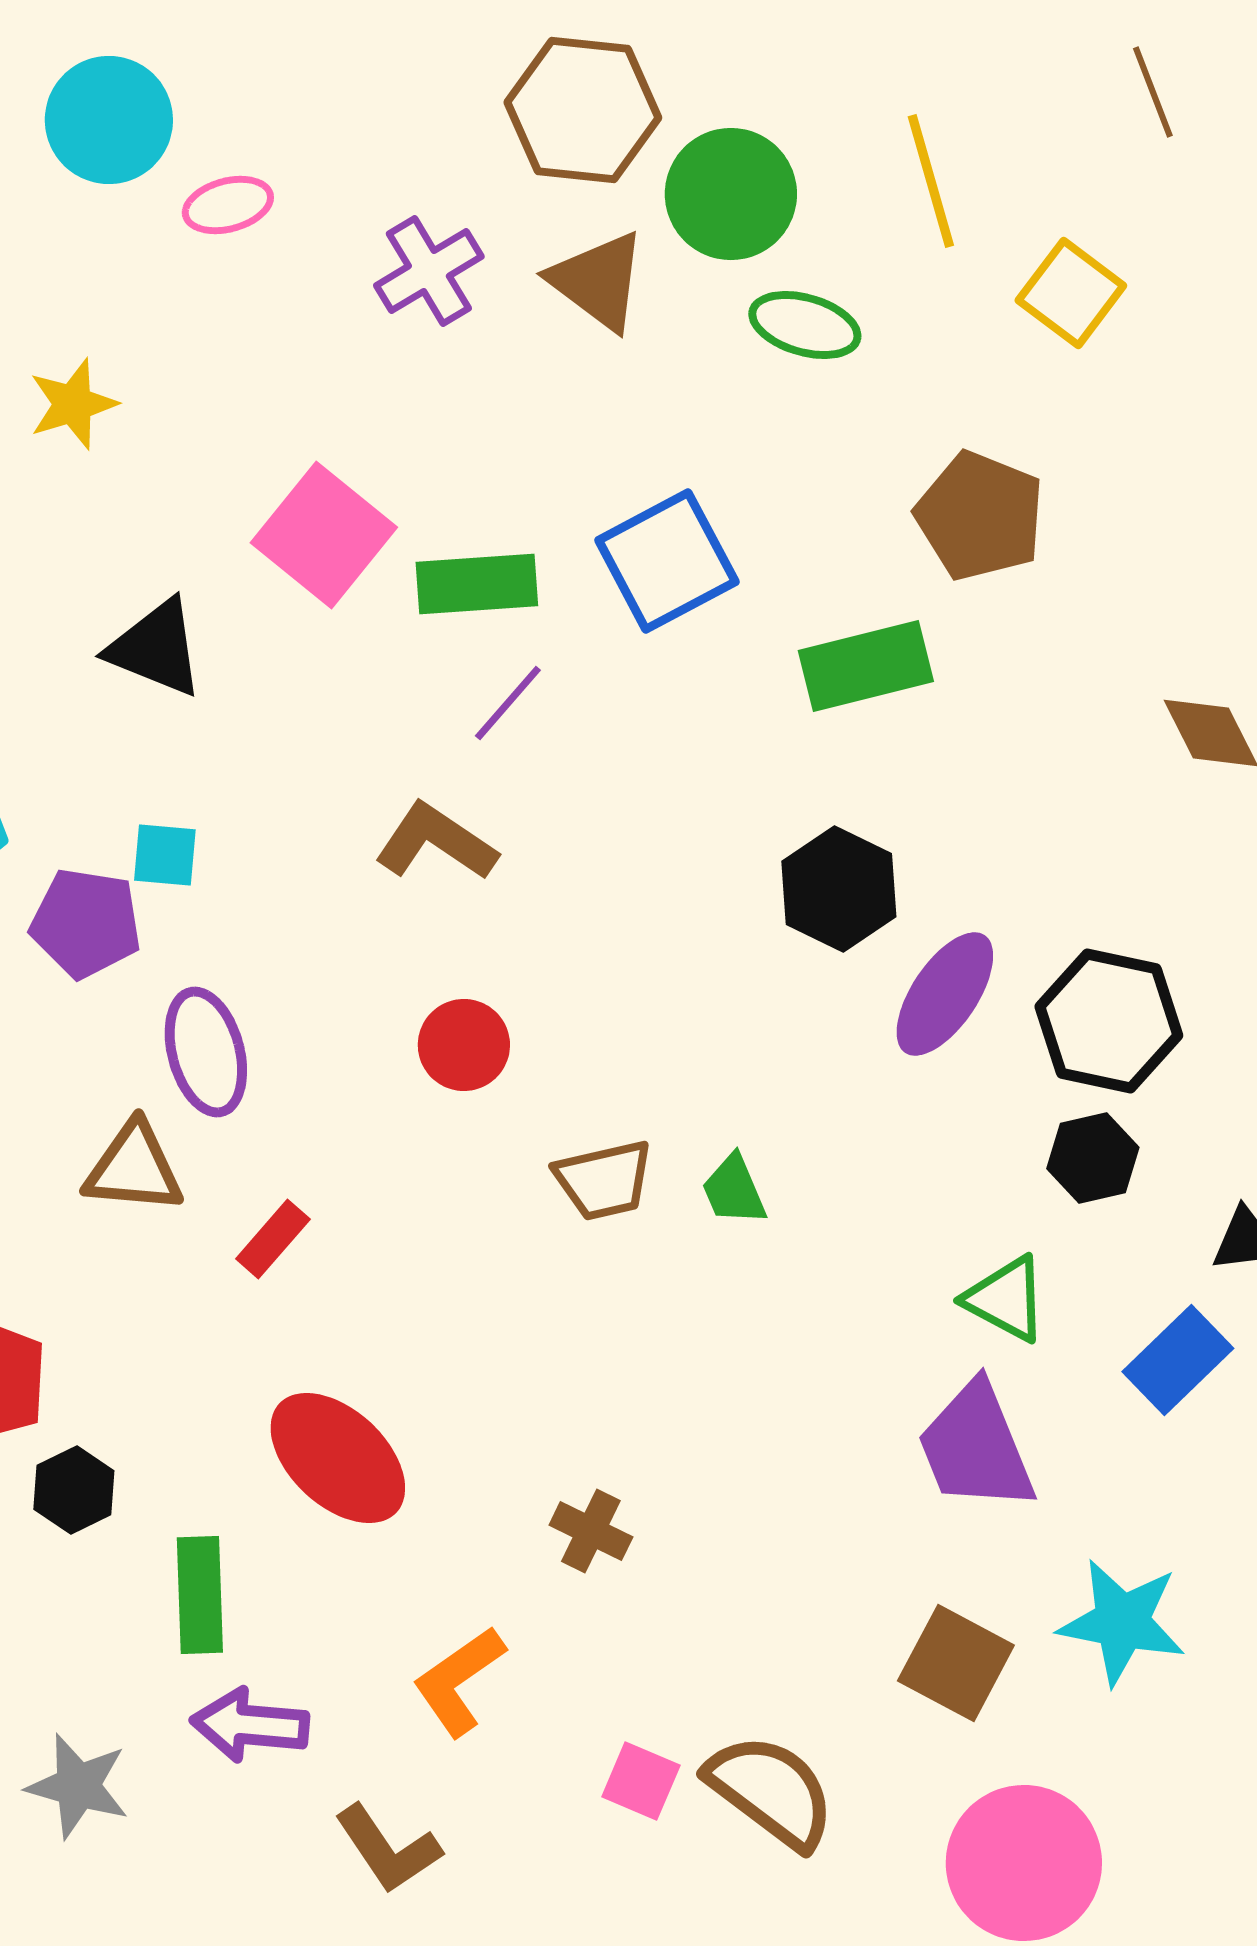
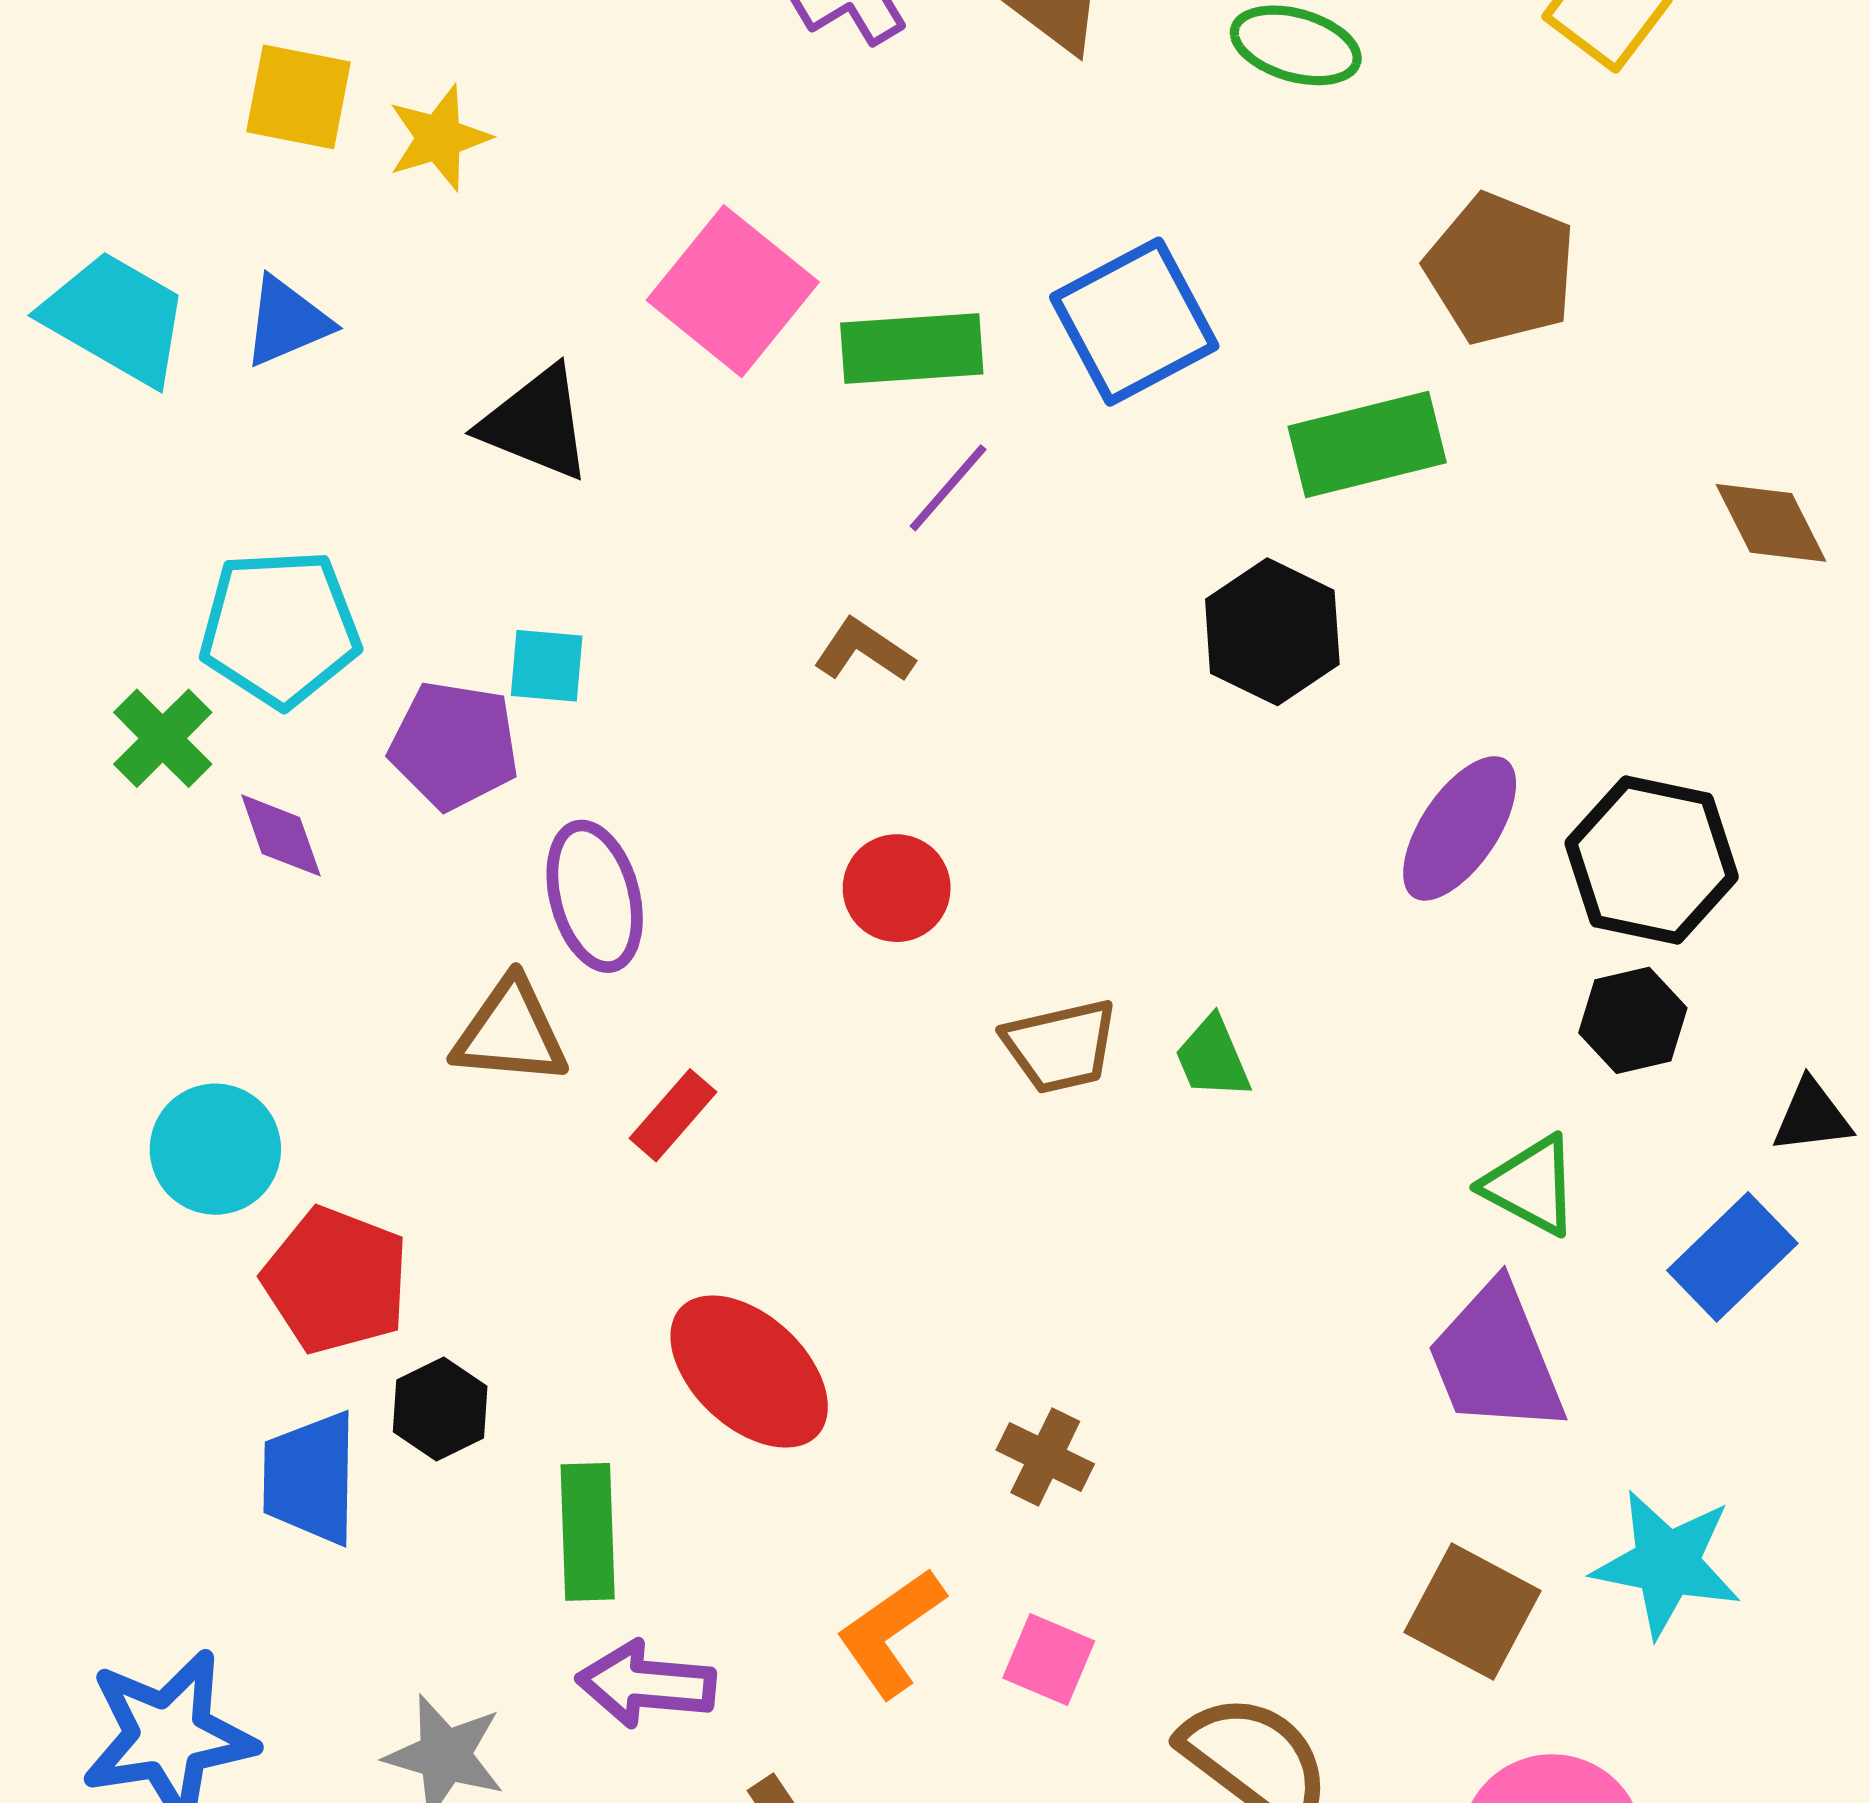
brown L-shape: (436, 842) -> (864, 650), size x0.7
black hexagon: (839, 889) -> (1272, 632), moved
pink square: (641, 1781) -> (1049, 1659), moved

